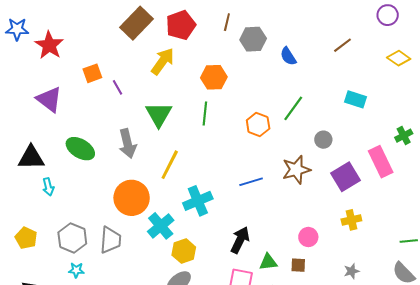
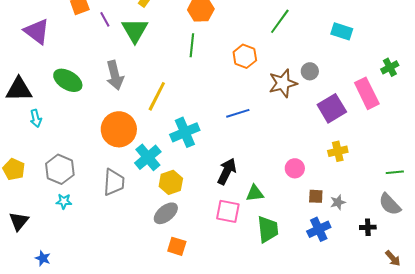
green line: (293, 108) -> (280, 21), moved
green triangle: (159, 114) -> (135, 30), moved
brown star: (296, 170) -> (283, 83), moved
gray trapezoid: (110, 240) -> (114, 182), moved
brown square: (298, 265) -> (316, 196), moved

